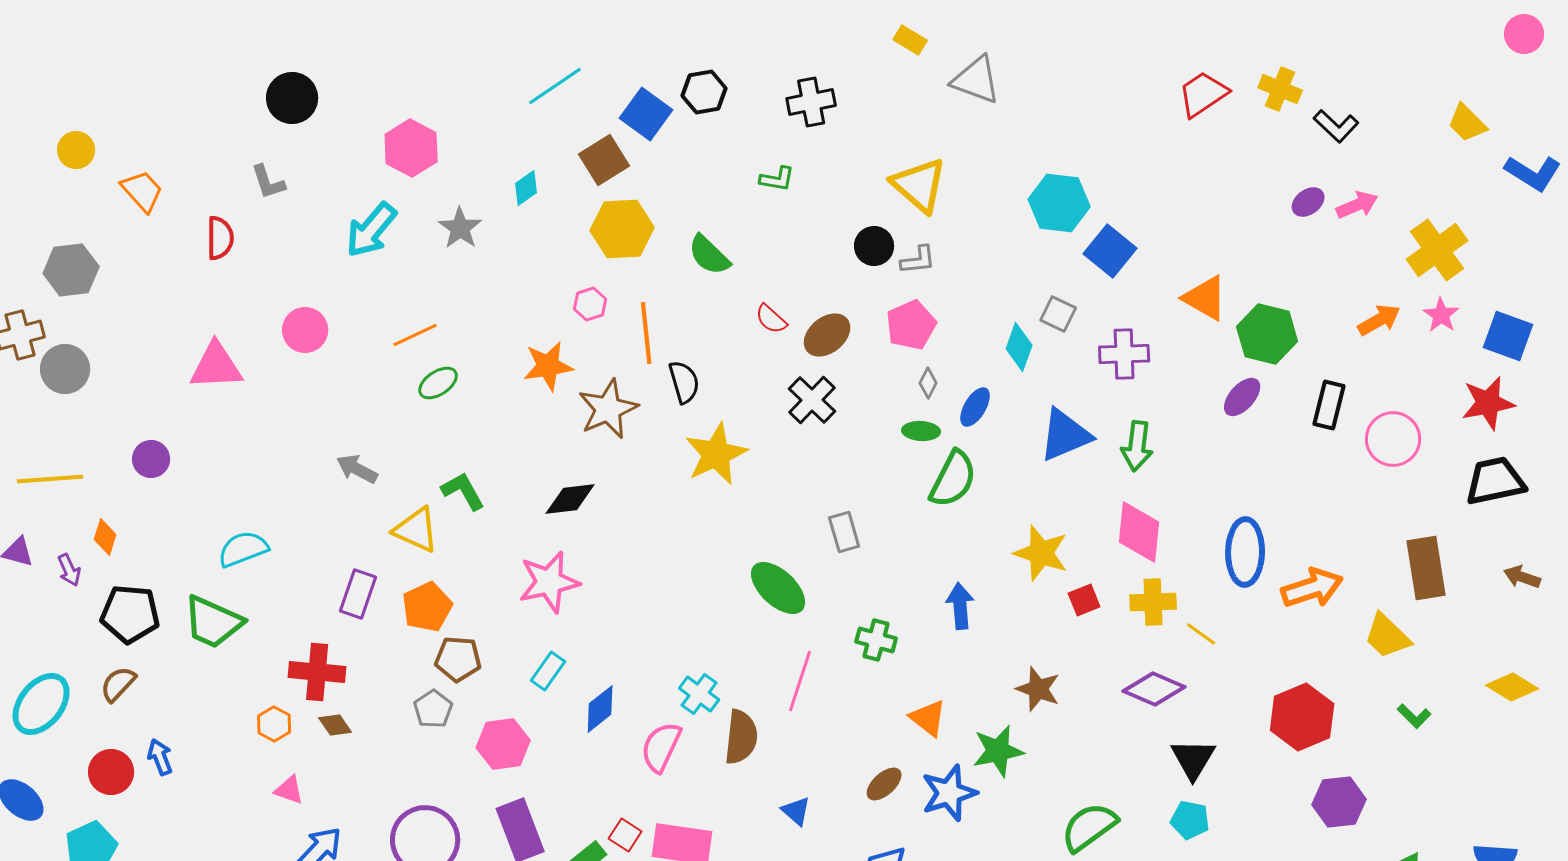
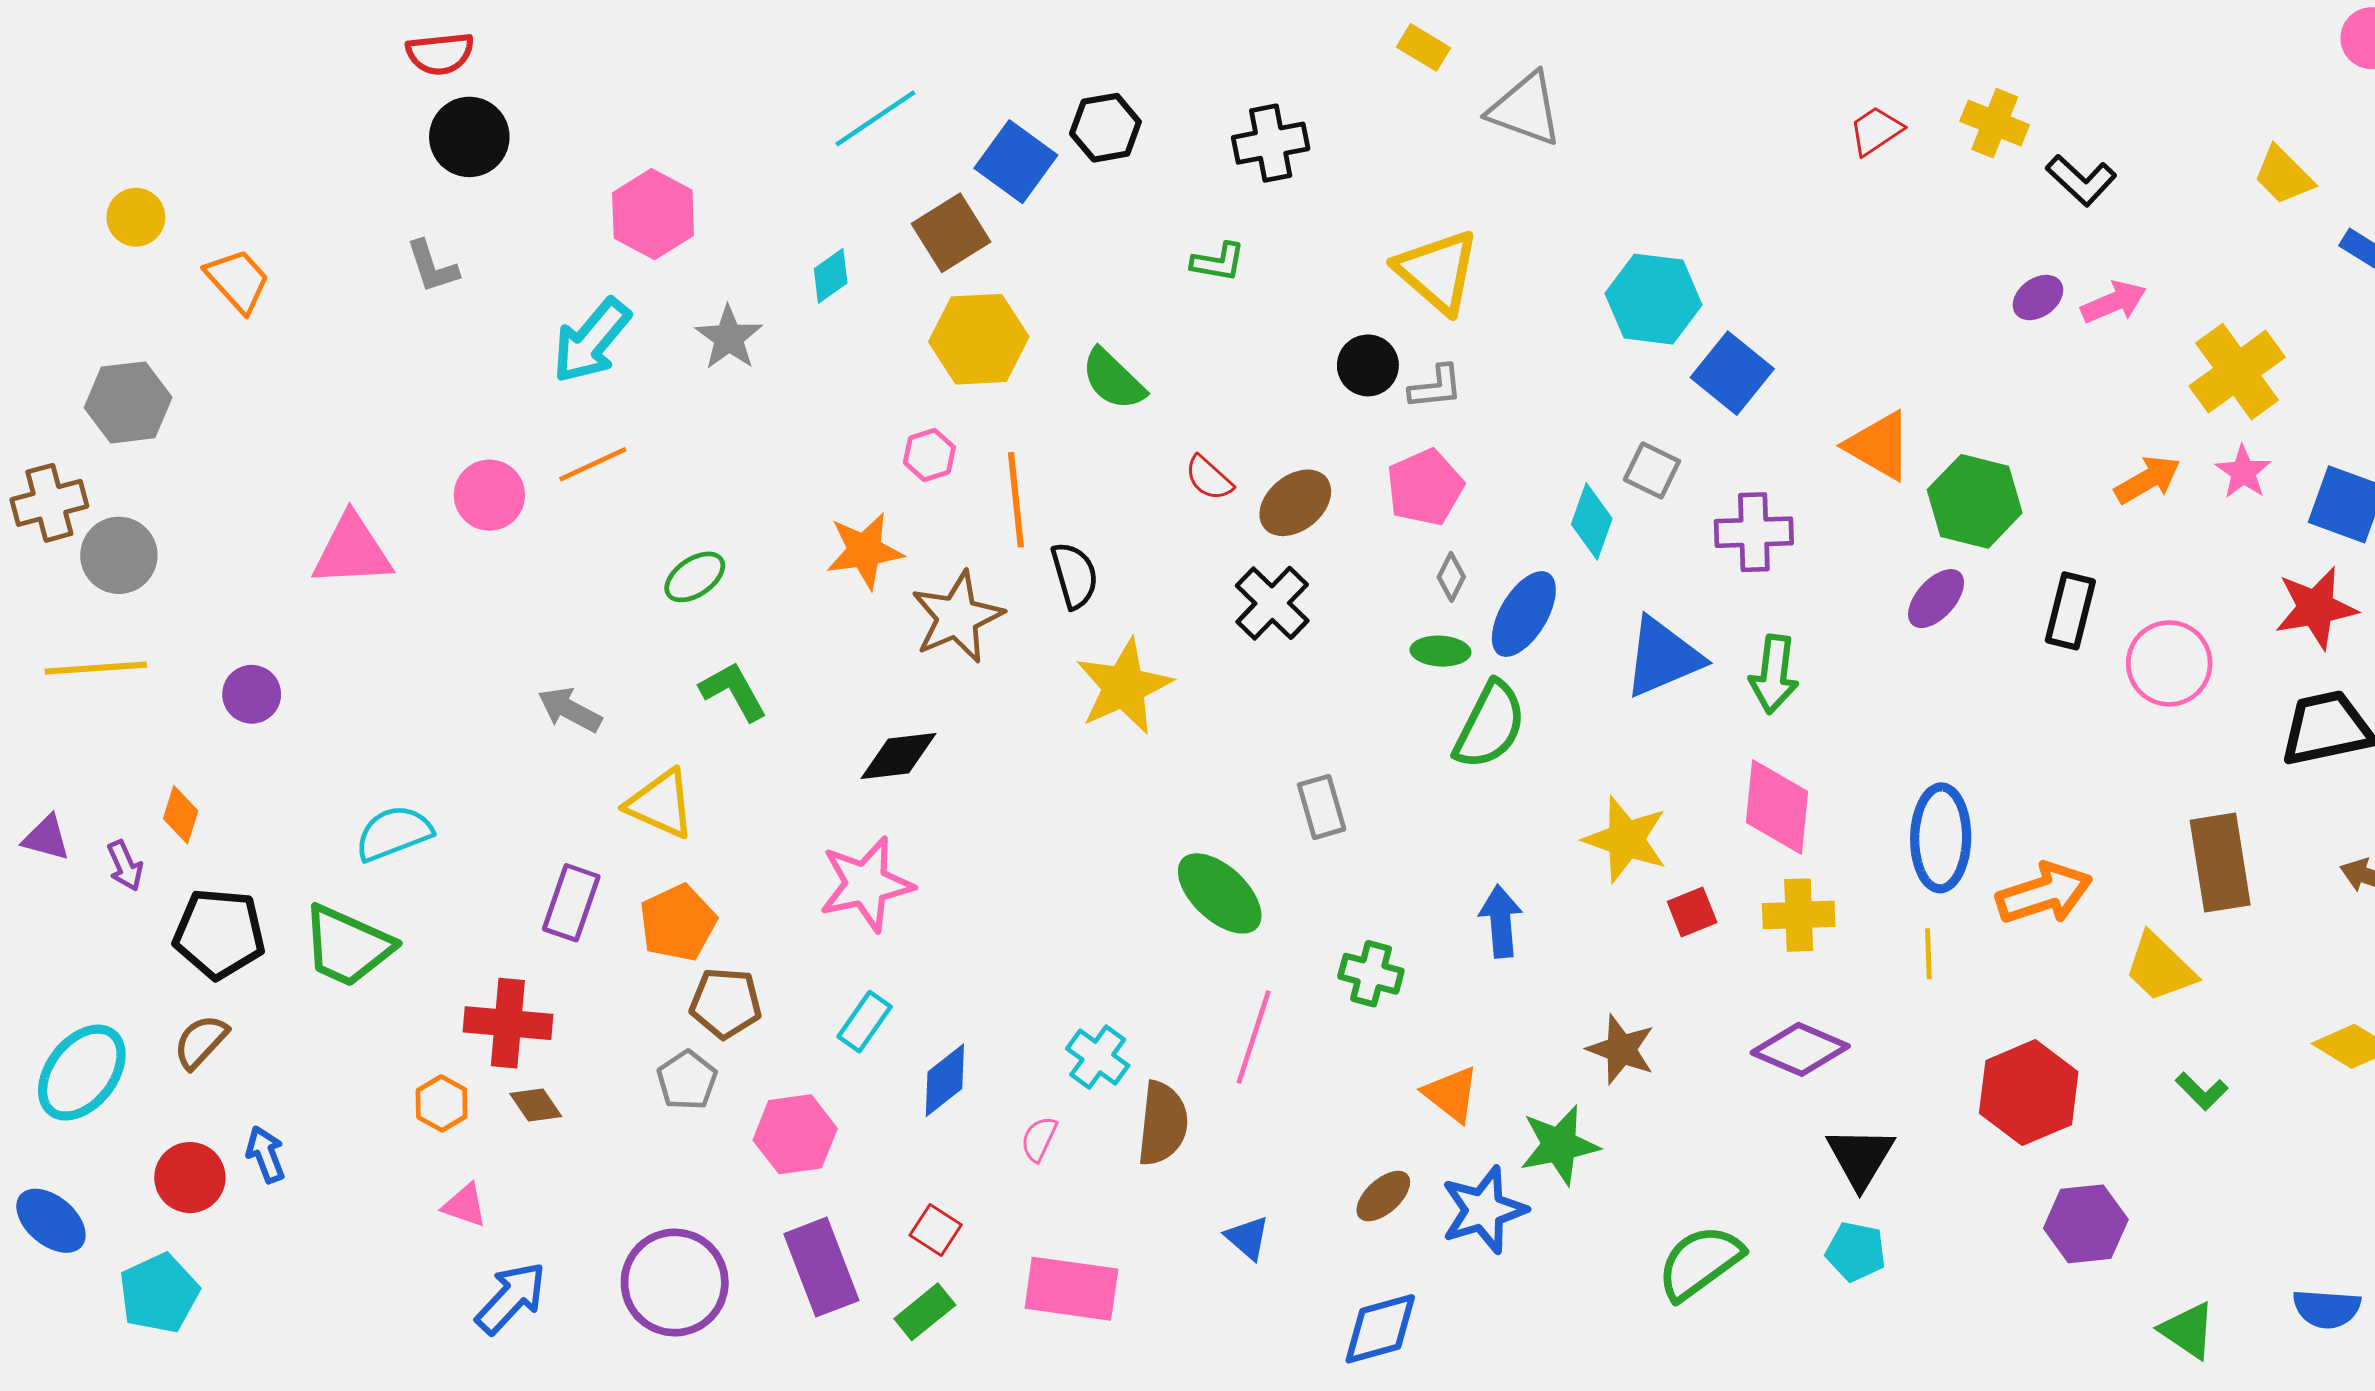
red trapezoid: (1203, 94) -> (1876, 131), size x0.7
red semicircle: (220, 238) -> (440, 54), moved, turned 84
orange line: (415, 335) -> (593, 464), moved
blue ellipse: (975, 407) -> (1524, 614), size x1.4
yellow line: (50, 479) -> (96, 668), moved
green L-shape: (463, 491) -> (733, 691), moved
yellow line: (1201, 634) -> (1928, 954), moved, turned 52
pink semicircle: (661, 747) -> (1039, 1139), size x0.6
red square: (625, 835) -> (936, 1230), moved

